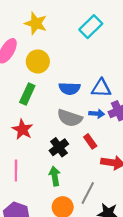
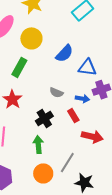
blue semicircle: (70, 88) -> (64, 54), moved, turned -54
blue arrow: (97, 114) -> (82, 99), moved
gray semicircle: (70, 118) -> (56, 93), size x0.6

